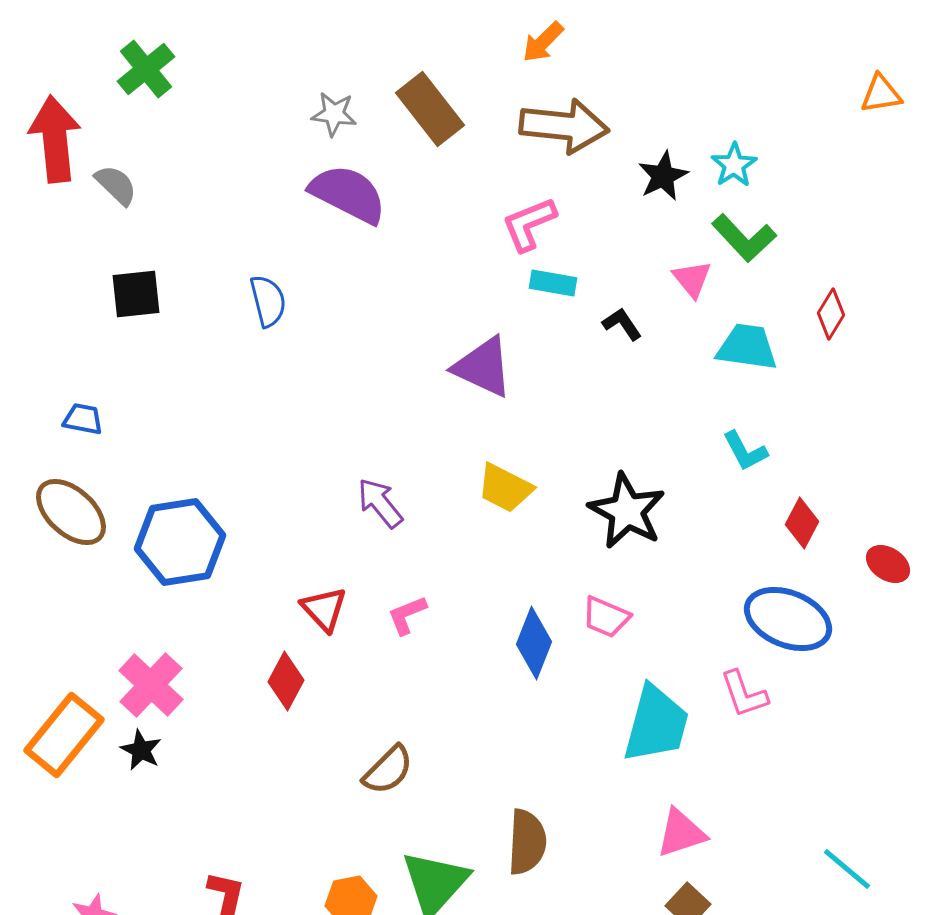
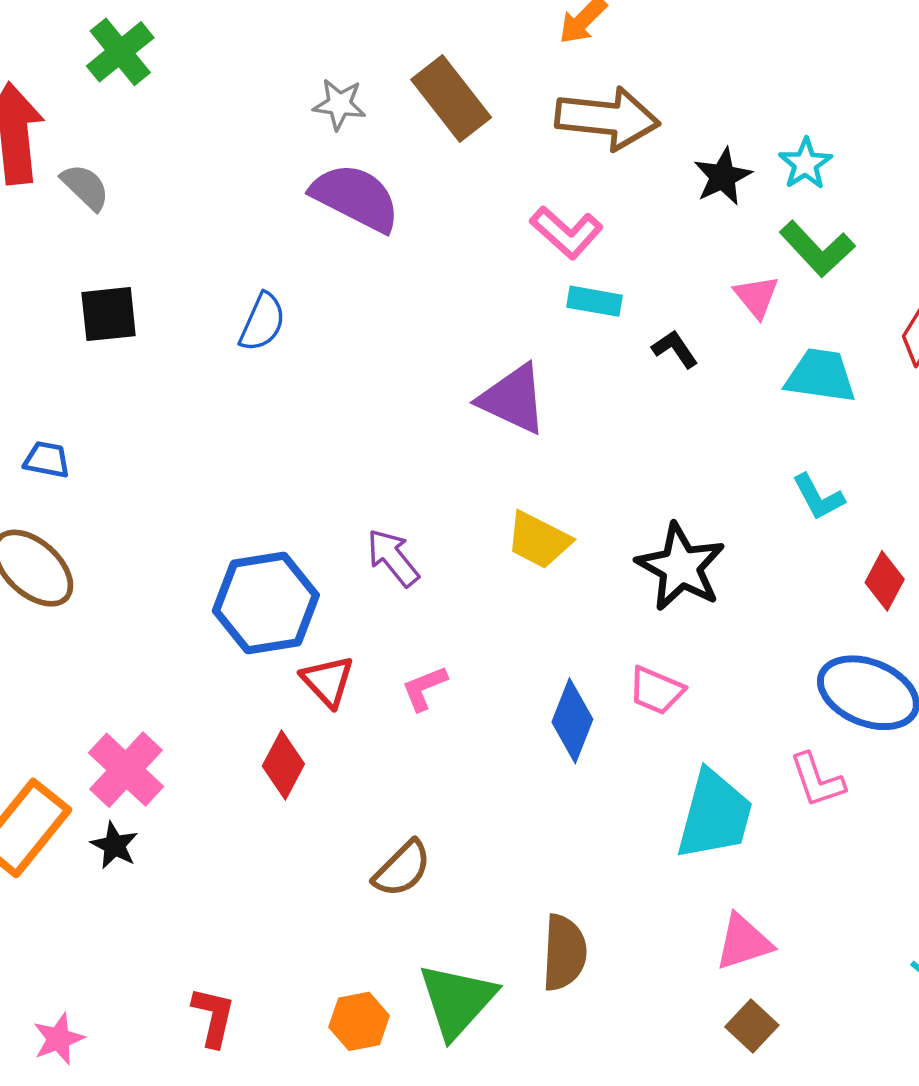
pink L-shape: (529, 224) -> (567, 232), turned -116
blue semicircle: (268, 301) -> (262, 322), turned 38
blue hexagon: (180, 542) -> (266, 603), moved

